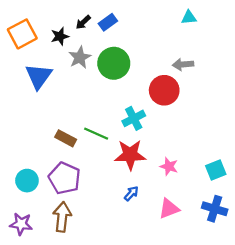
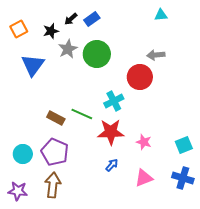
orange square: (22, 34) -> (19, 29), size x0.7

